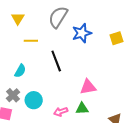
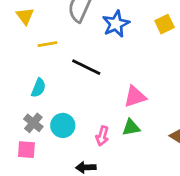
black line: (56, 61) -> (86, 67), turned -35
pink arrow: (61, 112) -> (102, 136), turned -48

